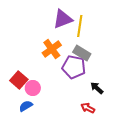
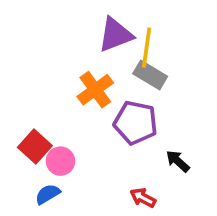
gray rectangle: (82, 53) -> (150, 75), moved
red arrow: (88, 108) -> (143, 198), moved

